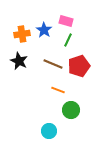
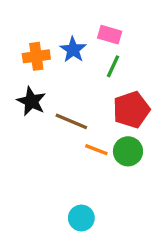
brown line: (53, 64) -> (71, 121), moved
green circle: (71, 110) -> (128, 151), moved

